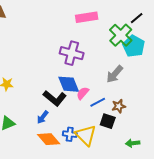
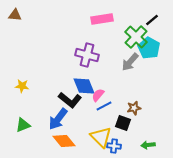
gray arrow: (115, 74) -> (130, 62), moved
blue line: (98, 102) -> (104, 106), moved
blue arrow: (43, 117) -> (58, 119), size x1.6
blue cross: (70, 134) -> (114, 146), moved

